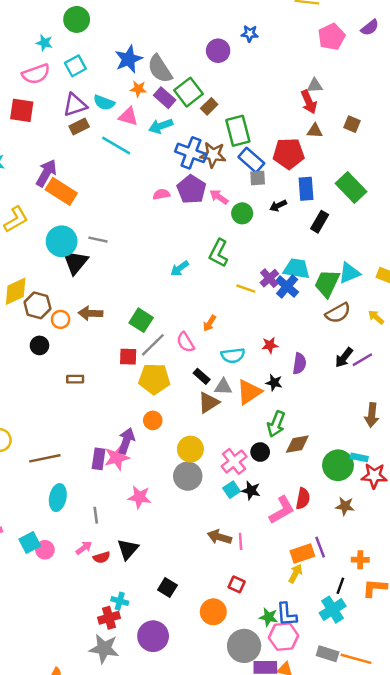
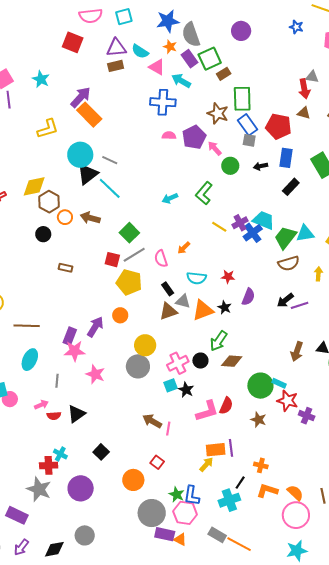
blue star: (250, 34) -> (296, 27), moved
cyan arrow: (161, 126) -> (181, 81), turned 36
cyan line: (116, 145) -> (110, 188), moved
blue cross: (191, 153) -> (163, 102), moved, turned -30
yellow arrow: (376, 317) -> (318, 274), turned 40
pink star: (117, 457) -> (75, 351), moved

